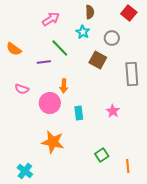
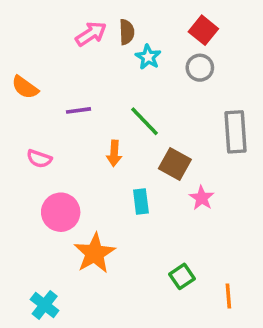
brown semicircle: (90, 12) -> (127, 32), moved
red square: (129, 13) -> (203, 30), moved
green line: (60, 48) -> (145, 121), moved
brown square: (98, 60) -> (175, 164), moved
pink circle: (50, 103) -> (61, 212), moved
orange star: (53, 142) -> (95, 253), turned 30

